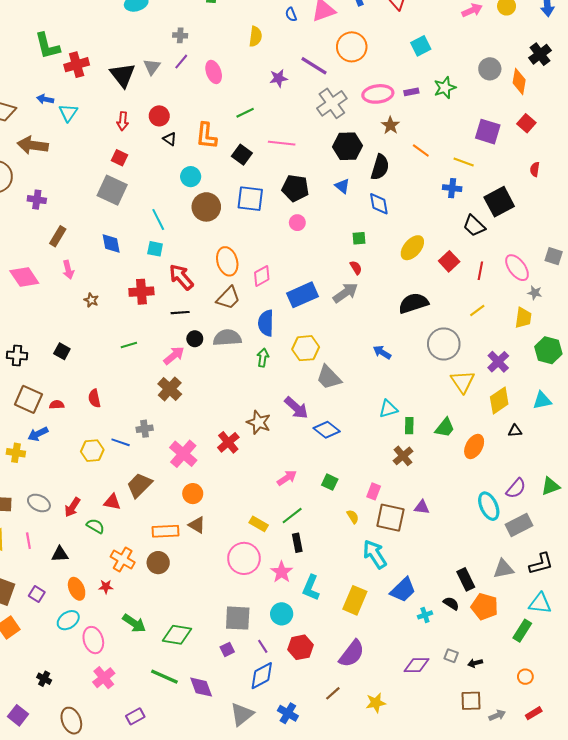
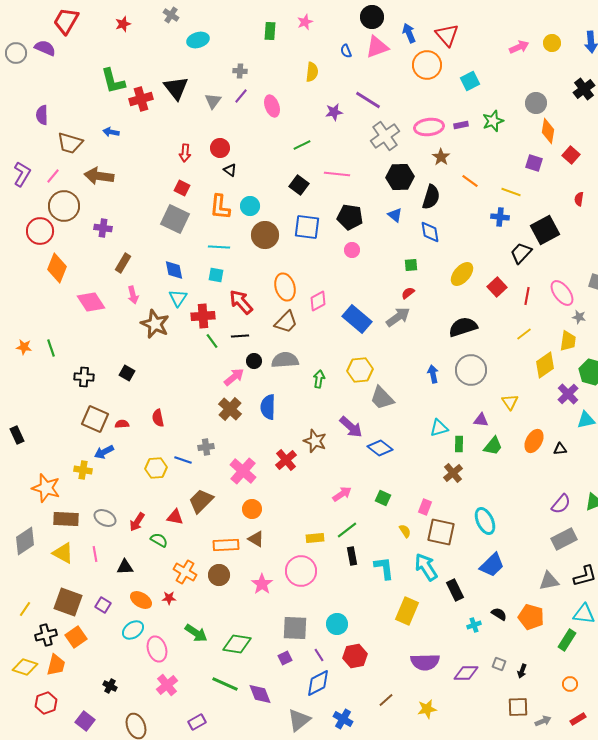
orange circle: (352, 47) -> (427, 65), moved
black triangle: (123, 75) -> (176, 88), moved
orange diamond: (519, 81) -> (548, 131), moved
cyan triangle: (68, 113) -> (178, 298), moved
purple square: (488, 132) -> (534, 163), size x0.7
orange L-shape: (206, 136) -> (220, 207), moved
cyan line: (158, 219) -> (219, 247), turned -60
black trapezoid: (474, 226) -> (521, 253), turned 90
red semicircle: (356, 268) -> (408, 293), turned -96
blue rectangle: (303, 295) -> (357, 319), turned 64
brown star: (91, 300) -> (155, 324), size x2.0
blue semicircle: (266, 323) -> (268, 407), moved
gray circle: (444, 344) -> (471, 370), moved
green line: (129, 345) -> (212, 341), moved, turned 70
blue arrow: (382, 352) -> (433, 374), turned 48
purple cross: (498, 362) -> (568, 394), moved
yellow triangle: (463, 382) -> (510, 402), size x0.7
yellow diamond: (499, 400) -> (545, 365), moved
orange ellipse: (474, 446) -> (534, 441), moved
cyan ellipse: (489, 506) -> (485, 521), moved
purple triangle: (422, 507) -> (481, 420), moved
yellow rectangle: (259, 524) -> (315, 538), turned -36
pink star: (282, 572) -> (262, 584), moved
black rectangle: (466, 579) -> (455, 590), moved
cyan L-shape: (311, 588) -> (384, 568), moved, turned 150
orange ellipse: (77, 589) -> (141, 600), turned -35
blue trapezoid: (403, 590) -> (492, 565), moved
purple semicircle: (352, 654) -> (425, 662), moved, turned 52
black arrow: (475, 663) -> (522, 671), turned -56

